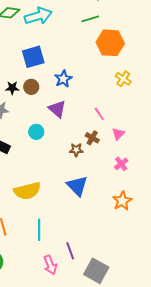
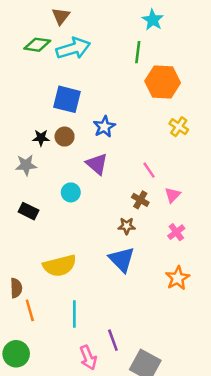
green line: (90, 19) -> (138, 52), turned -66
blue square: (33, 57) -> (67, 99), turned 30
brown star: (76, 150) -> (127, 226), moved

